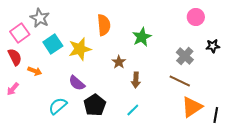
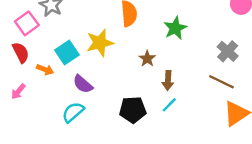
cyan square: (53, 44) -> (67, 53), moved
purple semicircle: (77, 83) -> (83, 84), moved
black pentagon: (95, 105) -> (133, 110), moved, turned 30
cyan line: (133, 110) -> (169, 105), moved

